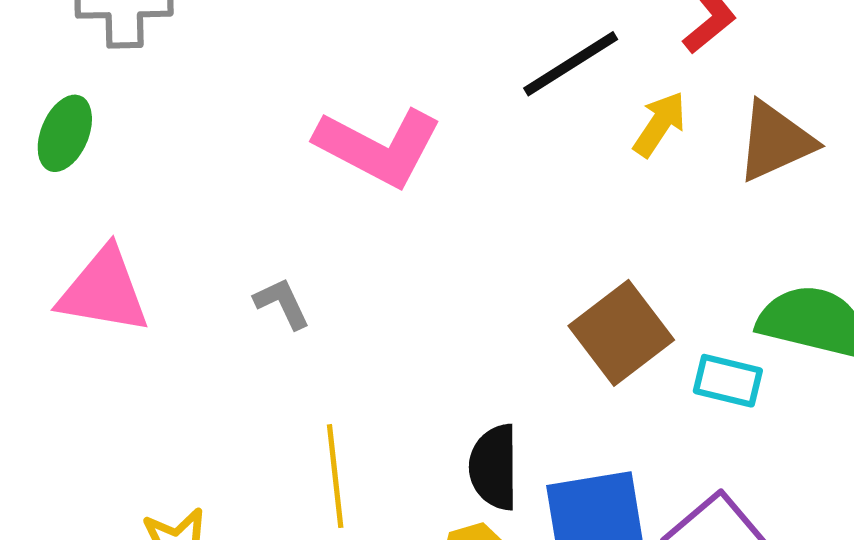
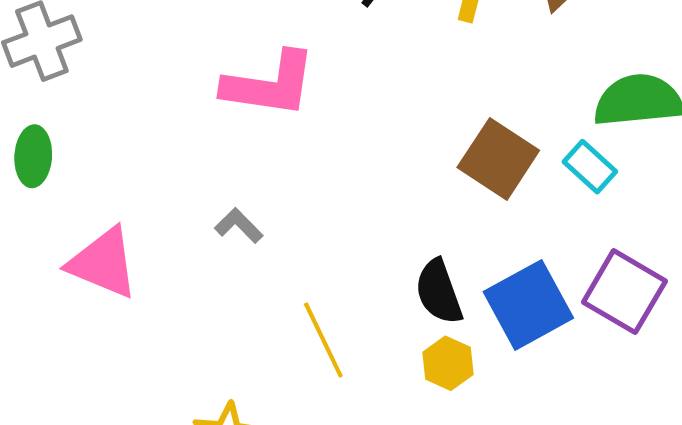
pink triangle: (104, 291) -> (103, 263), turned 32
cyan rectangle: (728, 381) -> (590, 167), turned 48

